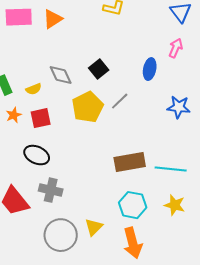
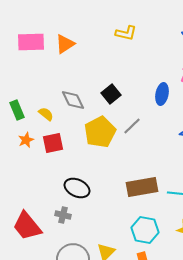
yellow semicircle: (34, 89) -> (46, 114), turned -119
black ellipse: (37, 155) -> (77, 188), moved
gray cross: (51, 190) -> (63, 215), size x0.7

